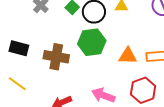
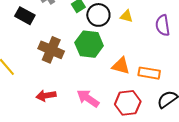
black rectangle: (19, 48) -> (25, 16), moved

